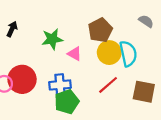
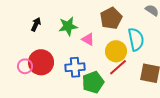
black arrow: (12, 29) -> (36, 24), moved
yellow circle: (109, 53) -> (116, 51), moved
green pentagon: (67, 102) -> (93, 82), moved

